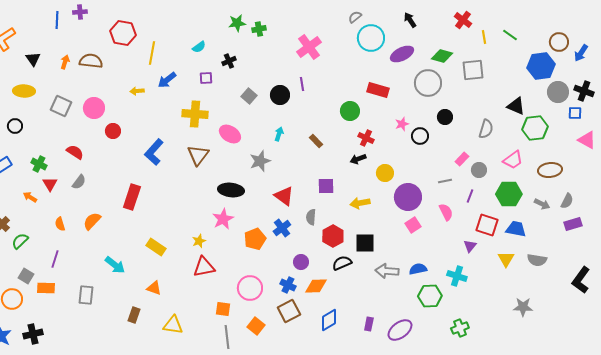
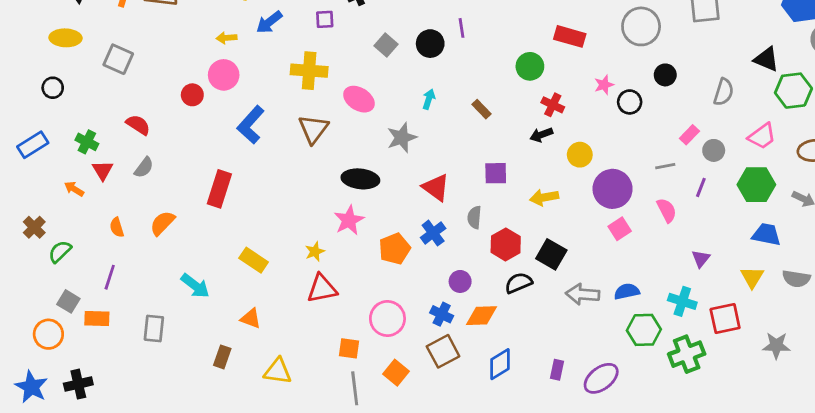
pink circle: (94, 108) -> (224, 75), moved
red square: (487, 225) -> (725, 318), moved, turned -30
black square: (365, 243) -> (551, 254), turned 30
green cross: (460, 328) -> (687, 354), moved, size x1.4

